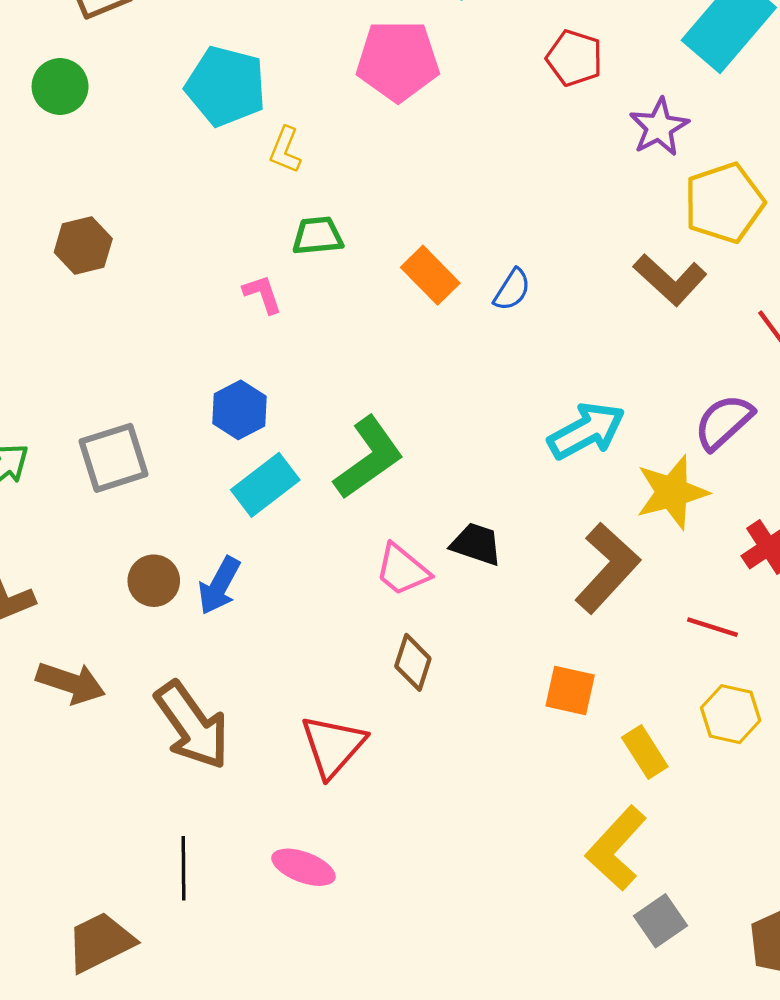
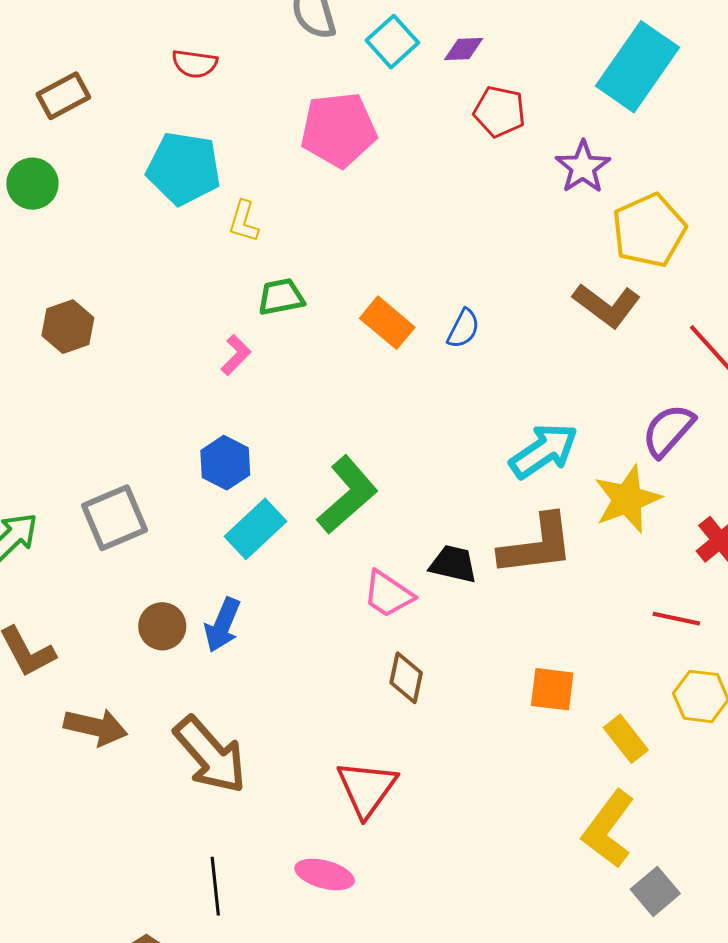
pink L-shape: (262, 294) -> (236, 355), turned 69
brown L-shape: (607, 568) -> (537, 545), moved, turned 46
red triangle: (333, 746) -> (367, 789), moved

